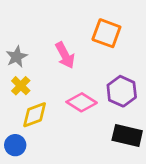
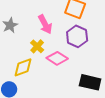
yellow cross: (21, 86) -> (37, 46), moved
purple hexagon: (122, 91) -> (77, 36), moved

